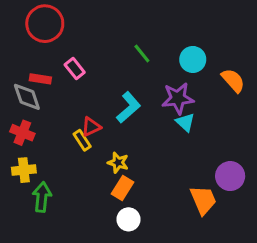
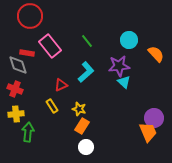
green line: (142, 54) -> (87, 41), moved
pink rectangle: (75, 68) -> (50, 46), size x1.6
yellow rectangle: (82, 140) -> (52, 106), moved
orange trapezoid: (203, 200) -> (148, 132), moved

